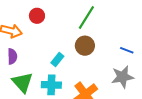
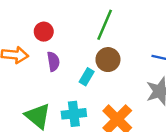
purple semicircle: (12, 56) -> (53, 61), moved
cyan rectangle: (57, 59) -> (87, 77), moved

